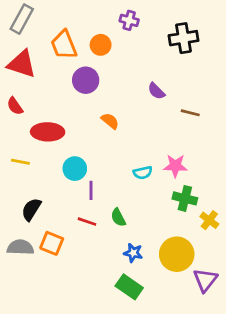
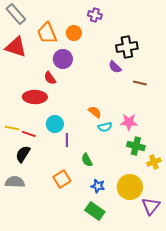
gray rectangle: (22, 19) -> (16, 14), turned -70
black cross: (184, 38) -> (127, 47), moved
red semicircle: (15, 106) -> (50, 78), moved
orange semicircle: (110, 121) -> (95, 112), moved
yellow line: (20, 162) -> (12, 128), moved
yellow cross: (209, 220) -> (154, 162), turned 32
red line: (87, 222) -> (29, 134), moved
orange square: (52, 243) -> (62, 179), moved, turned 36

